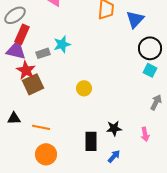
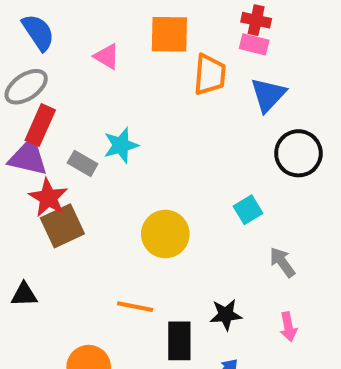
gray rectangle: (43, 53) -> (83, 163), turned 48
cyan square: (150, 70) -> (248, 210), moved, turned 32
yellow circle: (84, 88) -> (165, 234), size x1.5
gray arrow: (156, 102) -> (282, 262), moved, turned -63
orange line: (41, 127) -> (135, 307), moved

